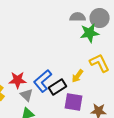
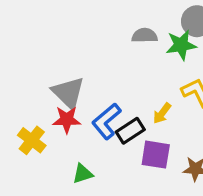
gray semicircle: (78, 17) -> (145, 35), moved
gray triangle: (27, 95) -> (68, 93), moved, size x1.6

